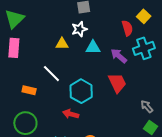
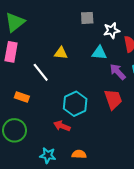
white star: (79, 29) -> (112, 30), moved
cyan triangle: (93, 47) -> (99, 53), moved
white line: (51, 74) -> (41, 72), moved

